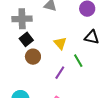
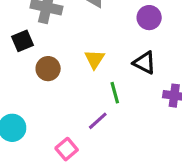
black square: (26, 39) -> (23, 41), moved
purple line: (60, 73) -> (98, 121), moved

